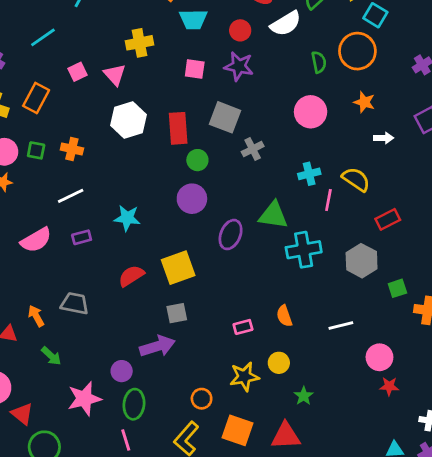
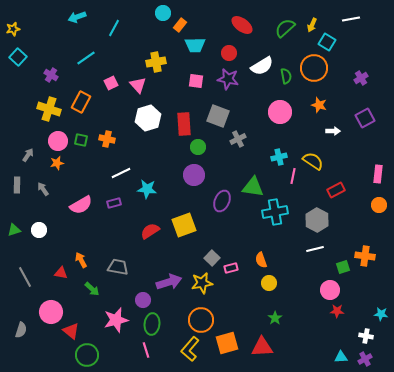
white semicircle: (286, 24) -> (262, 66), moved
white line: (71, 196) -> (121, 173), moved
green square: (397, 288) -> (343, 267), moved
gray trapezoid: (75, 303) -> (118, 267), moved
gray square: (177, 313) -> (212, 258), moved, turned -35
white line: (341, 326) -> (315, 249), moved
yellow circle: (279, 363) -> (269, 283), moved
yellow star: (244, 377) -> (202, 283), moved
orange circle: (202, 399) -> (201, 320), size x1.6
orange square: (237, 430) -> (227, 343), turned -35

